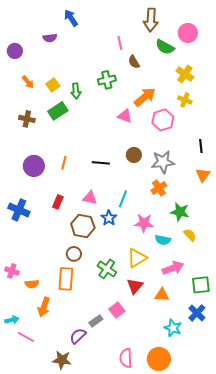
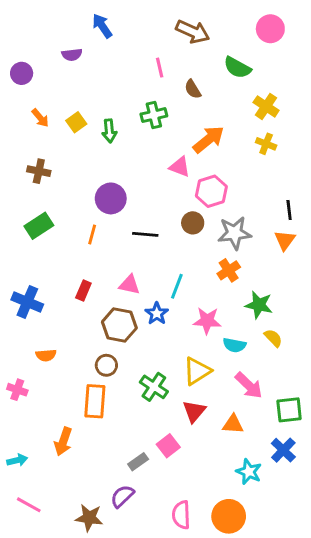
brown arrow: (151, 20) -> (193, 32), moved, turned -70
pink circle: (188, 33) -> (270, 29), moved
pink line: (120, 43) -> (160, 68), moved
green rectangle: (58, 111) -> (39, 226), moved
pink hexagon: (163, 120) -> (211, 191), moved
purple circle: (34, 166) -> (111, 198), moved
orange triangle: (203, 175) -> (285, 240), moved
pink arrow: (173, 268) -> (249, 385), turned 65
orange semicircle: (32, 284) -> (46, 355), moved
purple semicircle: (78, 336) -> (122, 496), moved
pink line: (26, 337) -> (29, 505), moved

